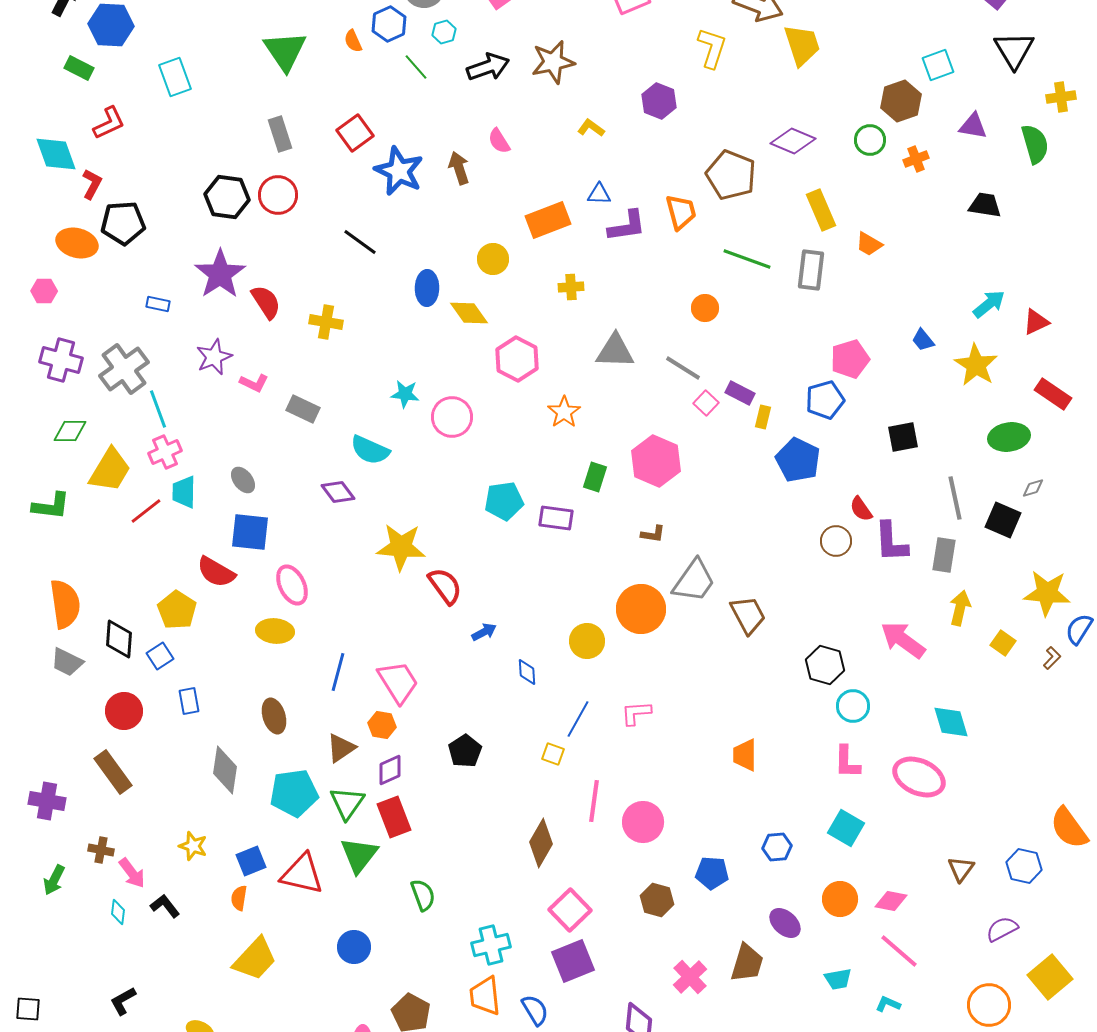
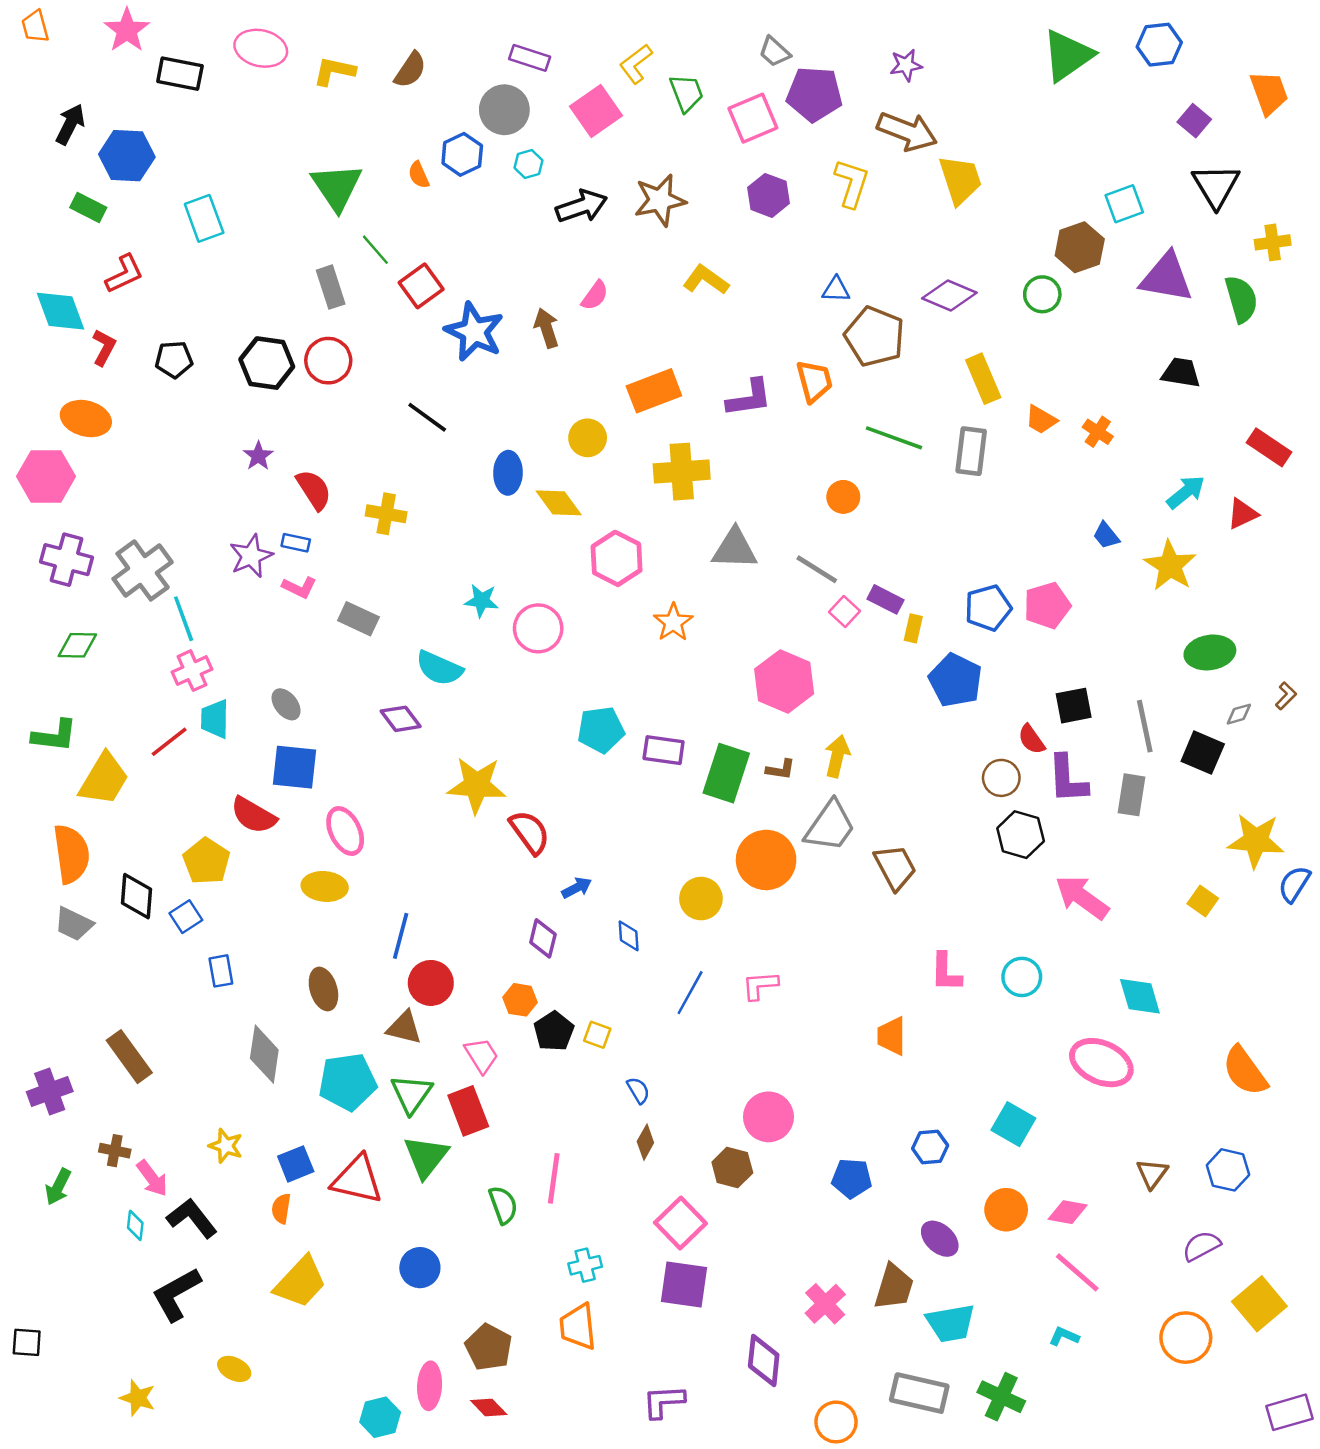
green line: (416, 67) -> (375, 250), moved
purple hexagon: (659, 101) -> (768, 195), moved
purple triangle: (973, 126) -> (1167, 277), size x1.6
yellow L-shape: (591, 128) -> (706, 280), size x1.4
pink semicircle: (499, 141) -> (595, 295), turned -112
orange cross: (916, 159) -> (1098, 432), moved, turned -35
blue triangle: (599, 194) -> (836, 289), moved
black pentagon: (123, 223) -> (174, 359), moved, size x0.7
purple star: (220, 274) -> (258, 456), size x0.5
yellow cross: (571, 287) -> (682, 472), size x1.8
pink hexagon: (44, 291) -> (46, 476), size x1.8
blue rectangle: (158, 304) -> (296, 543), moved
pink pentagon: (850, 359) -> (1047, 605), moved
red rectangle: (1053, 394) -> (1269, 447), moved
black square: (903, 437) -> (1074, 706), moved
yellow trapezoid: (110, 470) -> (104, 779), moved
green rectangle: (595, 477) -> (726, 773), moved, size x1.6
yellow arrow: (960, 608) -> (837, 756), moved
brown L-shape: (1052, 658) -> (1286, 696), moved
black hexagon: (825, 665) -> (1021, 835), moved
pink trapezoid: (398, 682) -> (481, 1055), moved, size x0.7
red circle: (124, 711) -> (431, 983), moved
orange hexagon: (382, 725) -> (520, 1000), moved
brown triangle: (341, 748) -> (404, 1028), turned 48
yellow square: (553, 754) -> (597, 1035), moved
pink L-shape: (847, 762) -> (946, 972), moved
purple diamond: (390, 770) -> (543, 938), moved, turned -52
purple cross: (47, 801) -> (50, 1092), turned -30
pink line: (594, 801) -> (554, 1178), moved
orange semicircle: (1069, 828) -> (1245, 1071), moved
brown diamond: (541, 843) -> (645, 1142), size x0.6
brown hexagon: (657, 900) -> (732, 1168), moved
black L-shape: (165, 906) -> (192, 1218), size x1.4
cyan cross: (491, 945) -> (585, 1265), size x0.7
purple square: (573, 961) -> (684, 1284), turned 30
cyan trapezoid: (838, 979) -> (951, 1323), moved, size x1.5
black L-shape: (123, 1001) -> (176, 1294), moved, size x1.6
blue semicircle: (535, 1010) -> (638, 1090), moved, size x0.7

